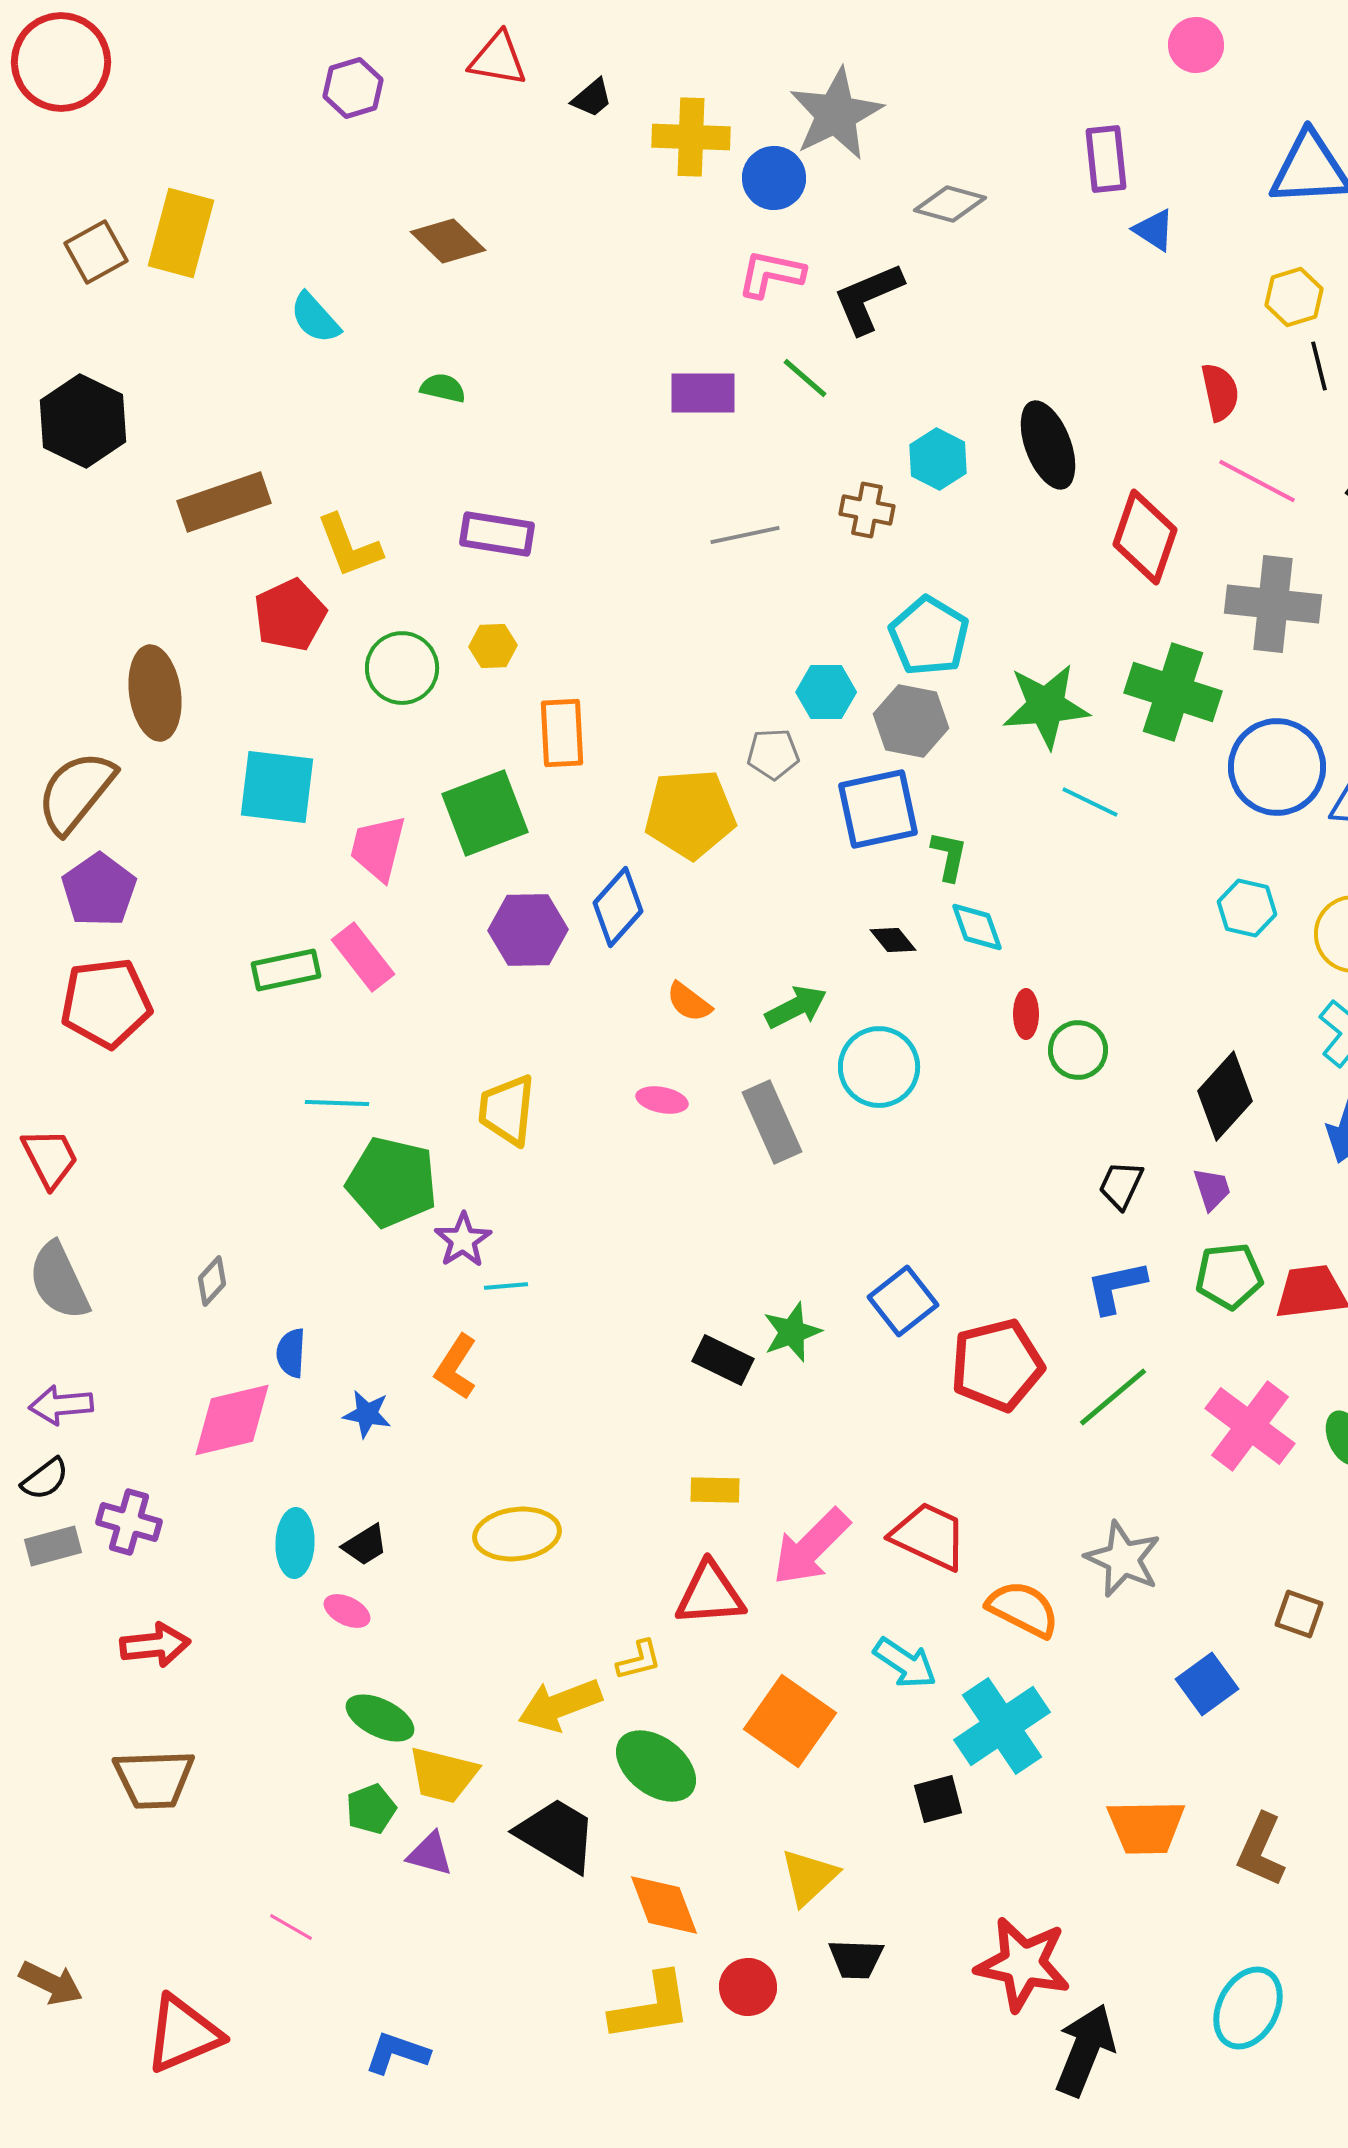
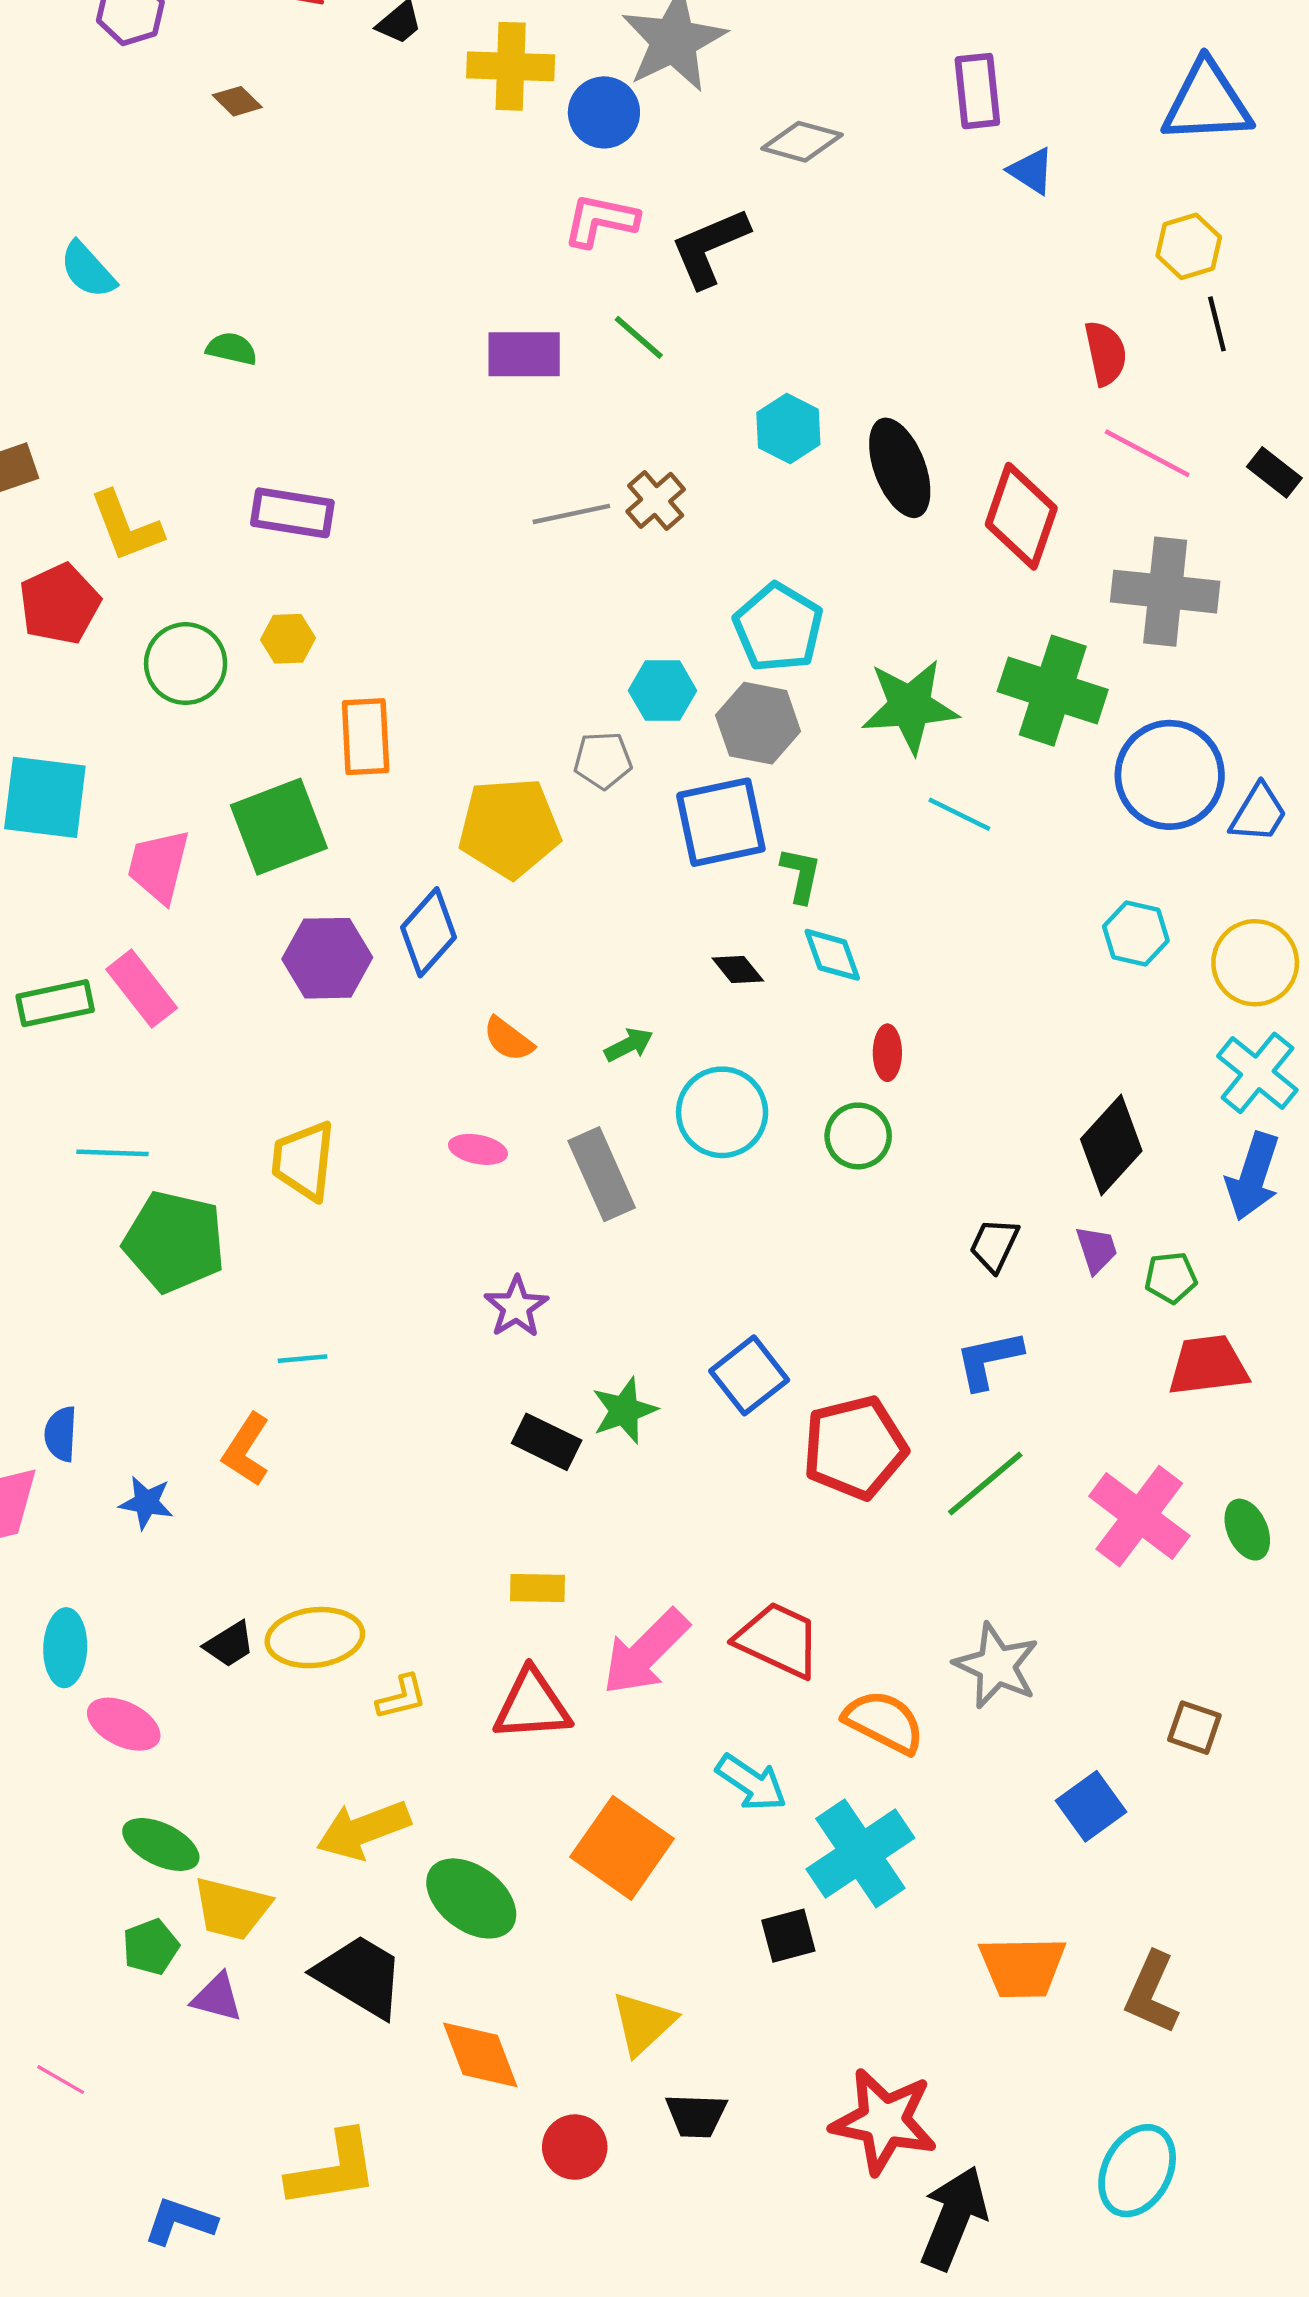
brown diamond: (448, 241) -> (237, 101), moved, size x0.6
black ellipse: (1048, 445) -> (900, 468), moved
brown cross: (867, 510) -> (656, 500), moved, turned 38
green arrow: (796, 1007) -> (629, 1045), size x0.7
green circle: (1078, 1050) -> (858, 1136), moved
purple star: (463, 1240) -> (516, 1307), moved
green pentagon: (1229, 1276) -> (1171, 1278), moved, size x0.7
black trapezoid: (365, 1545) -> (229, 1644), moved
pink ellipse: (347, 1611) -> (124, 1724), size x1.4
yellow L-shape: (639, 1660) -> (402, 1697), moved
yellow L-shape: (651, 2007) -> (333, 2170), moved

